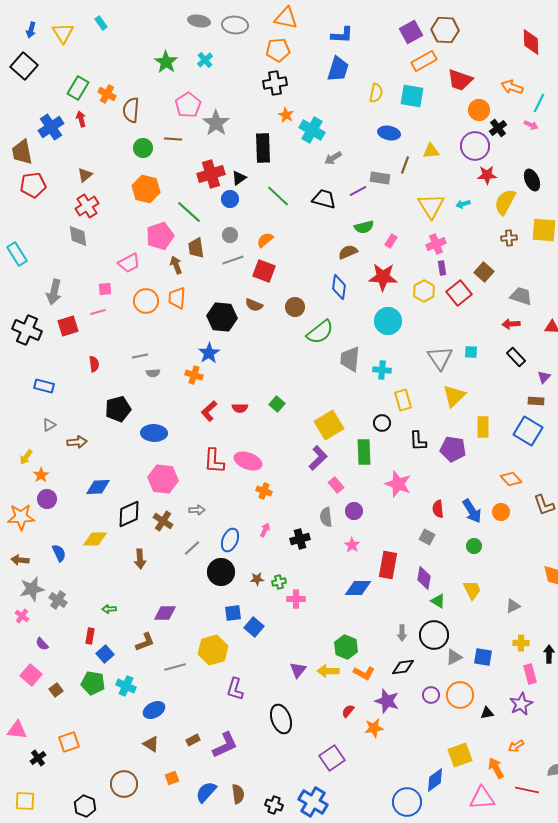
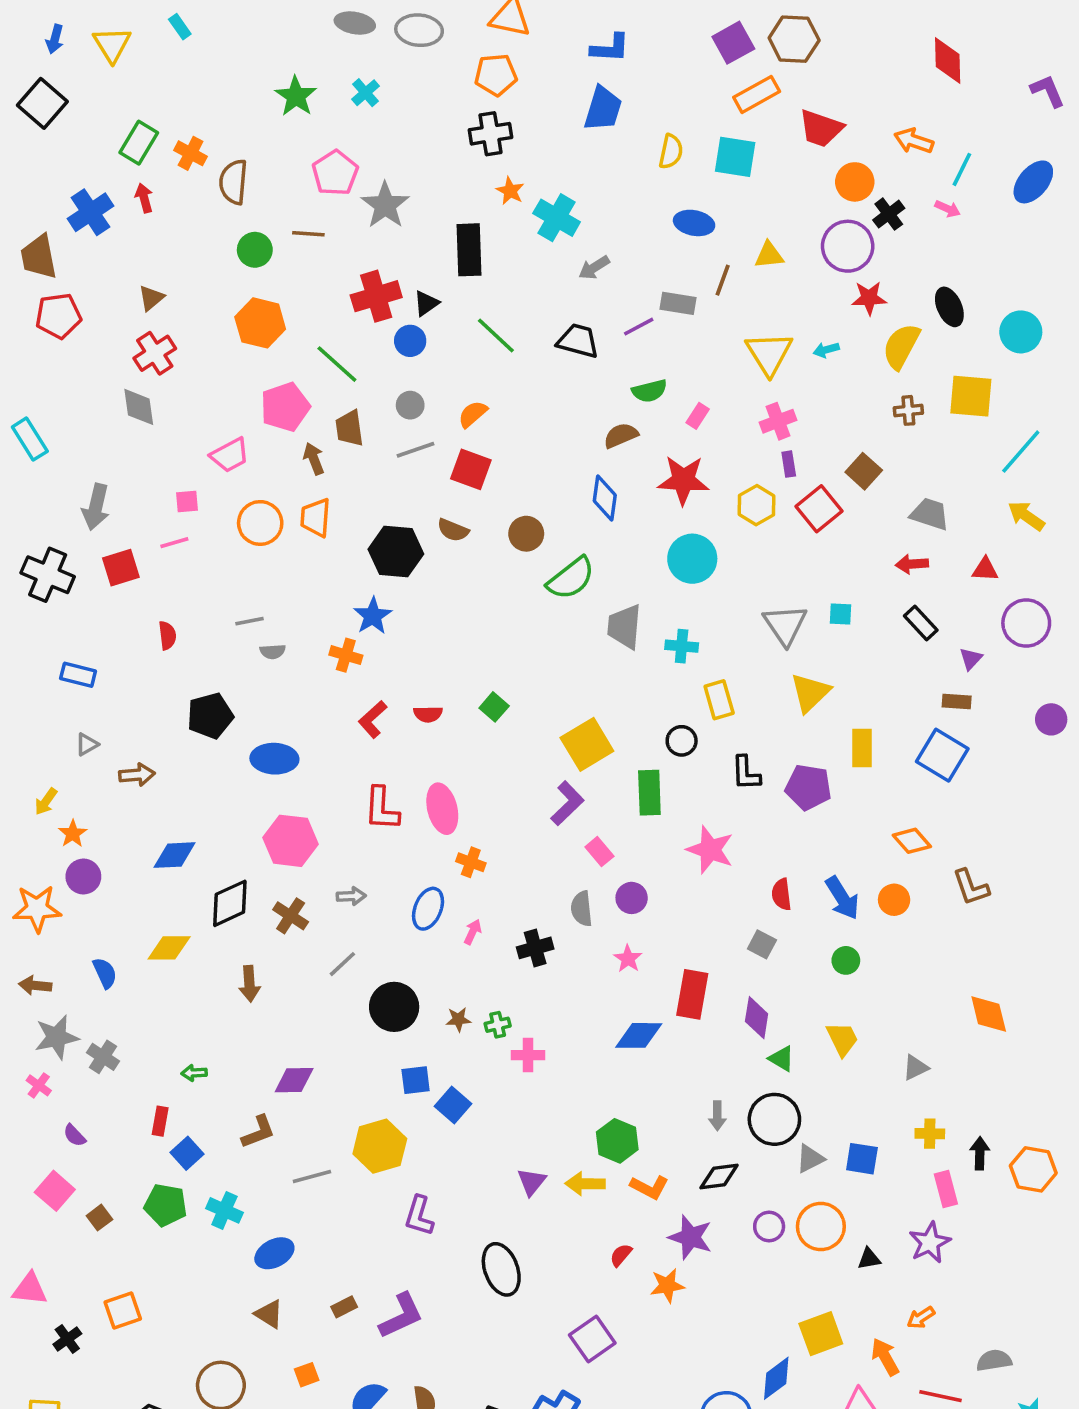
pink ellipse: (248, 461) -> (442, 809), turned 56
blue ellipse: (230, 540) -> (428, 909), moved

